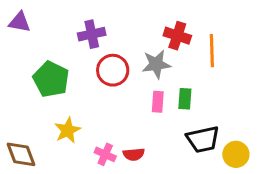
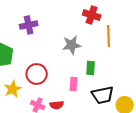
red cross: (177, 36) -> (92, 15), moved
red circle: (113, 70) -> (37, 74), moved
pink rectangle: (158, 102) -> (74, 84), moved

